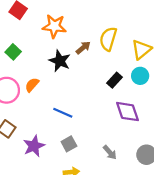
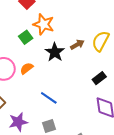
orange star: (54, 26) -> (44, 24), moved
green square: (13, 52) -> (26, 37), moved

